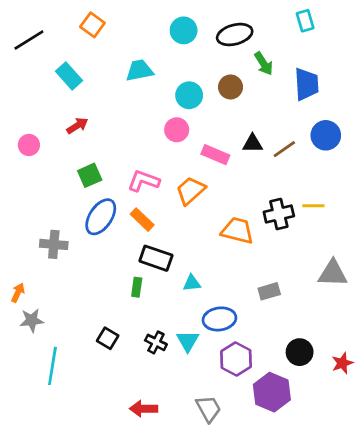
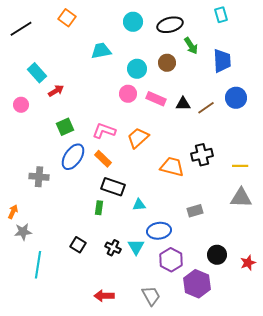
cyan rectangle: (69, 76) -> (37, 73), moved
pink rectangle: (215, 155) -> (156, 99), moved
yellow line: (313, 206) -> (240, 166), moved

